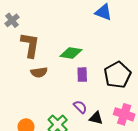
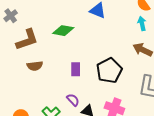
brown L-shape: (30, 45) -> (27, 40), turned 60
green diamond: (71, 53) -> (63, 31), moved

